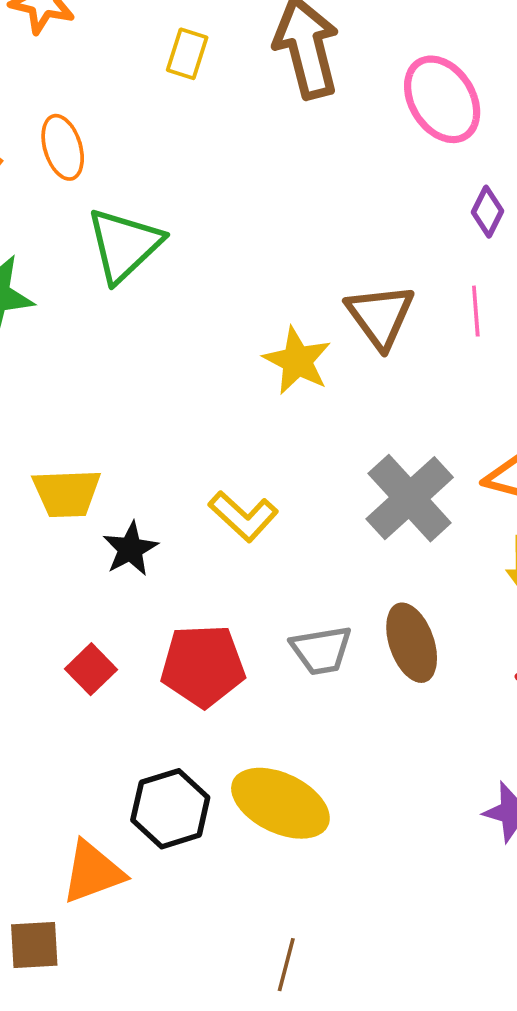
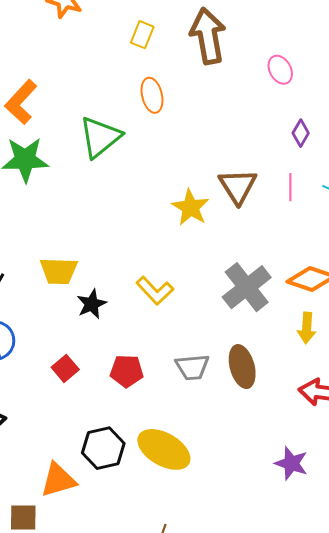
pink ellipse: (442, 99) -> (280, 70), size x0.6
orange ellipse: (63, 147) -> (152, 95), moved
red pentagon: (203, 666) -> (127, 371), size x0.7

